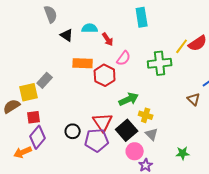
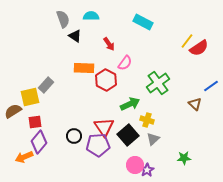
gray semicircle: (51, 14) -> (63, 19), moved
cyan rectangle: (142, 17) -> (143, 22), turned -54
cyan semicircle: (90, 28) -> (91, 16), moved
black triangle: (67, 35) -> (75, 36), moved
yellow line: (182, 46) -> (187, 41), moved
green cross: (160, 63) -> (158, 83), moved, turned -30
gray triangle: (152, 134) -> (153, 139), turned 32
pink circle: (135, 151) -> (135, 165), moved

